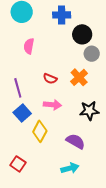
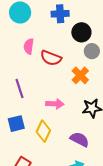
red semicircle: (50, 79) -> (51, 58), moved, size x1.5
blue square: (22, 113) -> (16, 124), moved, turned 30

